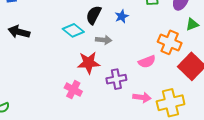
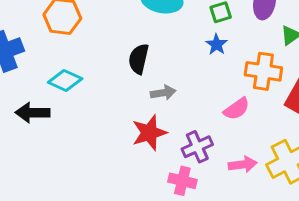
blue star: (122, 16) -> (217, 44), moved
cyan diamond: (73, 30) -> (65, 81), moved
pink cross: (73, 90) -> (182, 181), moved

